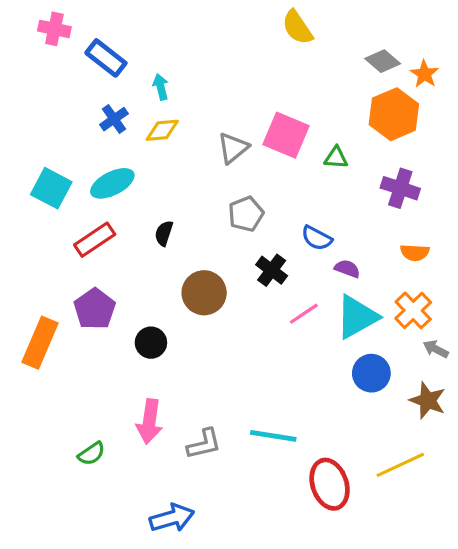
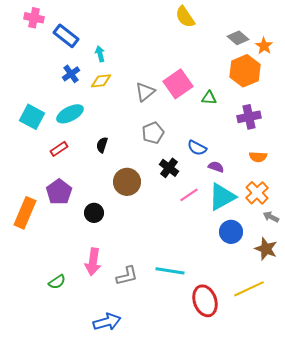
pink square: (286, 135) -> (178, 84), turned 32
purple cross: (400, 188) -> (249, 117), turned -30
red rectangle: (95, 240) -> (59, 149), size x0.7

